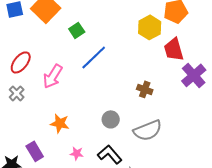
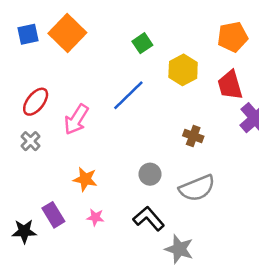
yellow hexagon: (150, 27) -> (183, 70), moved
green square: (77, 30) -> (142, 43), moved
pink star: (77, 153) -> (95, 217), moved

